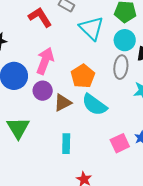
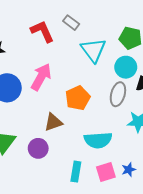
purple circle: (43, 91) -> (38, 148), moved
cyan semicircle: (94, 105) -> (98, 140), moved, turned -48
cyan rectangle: (66, 144) -> (76, 172), moved

